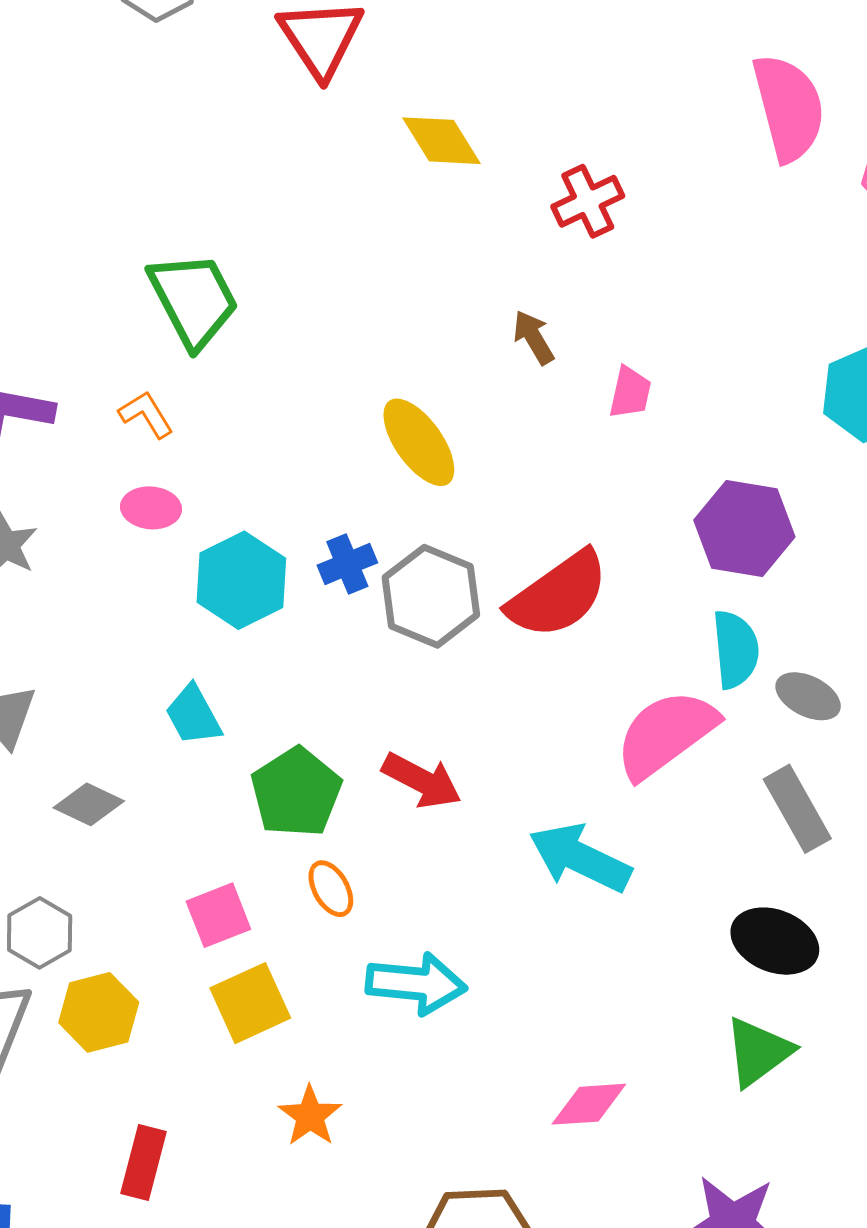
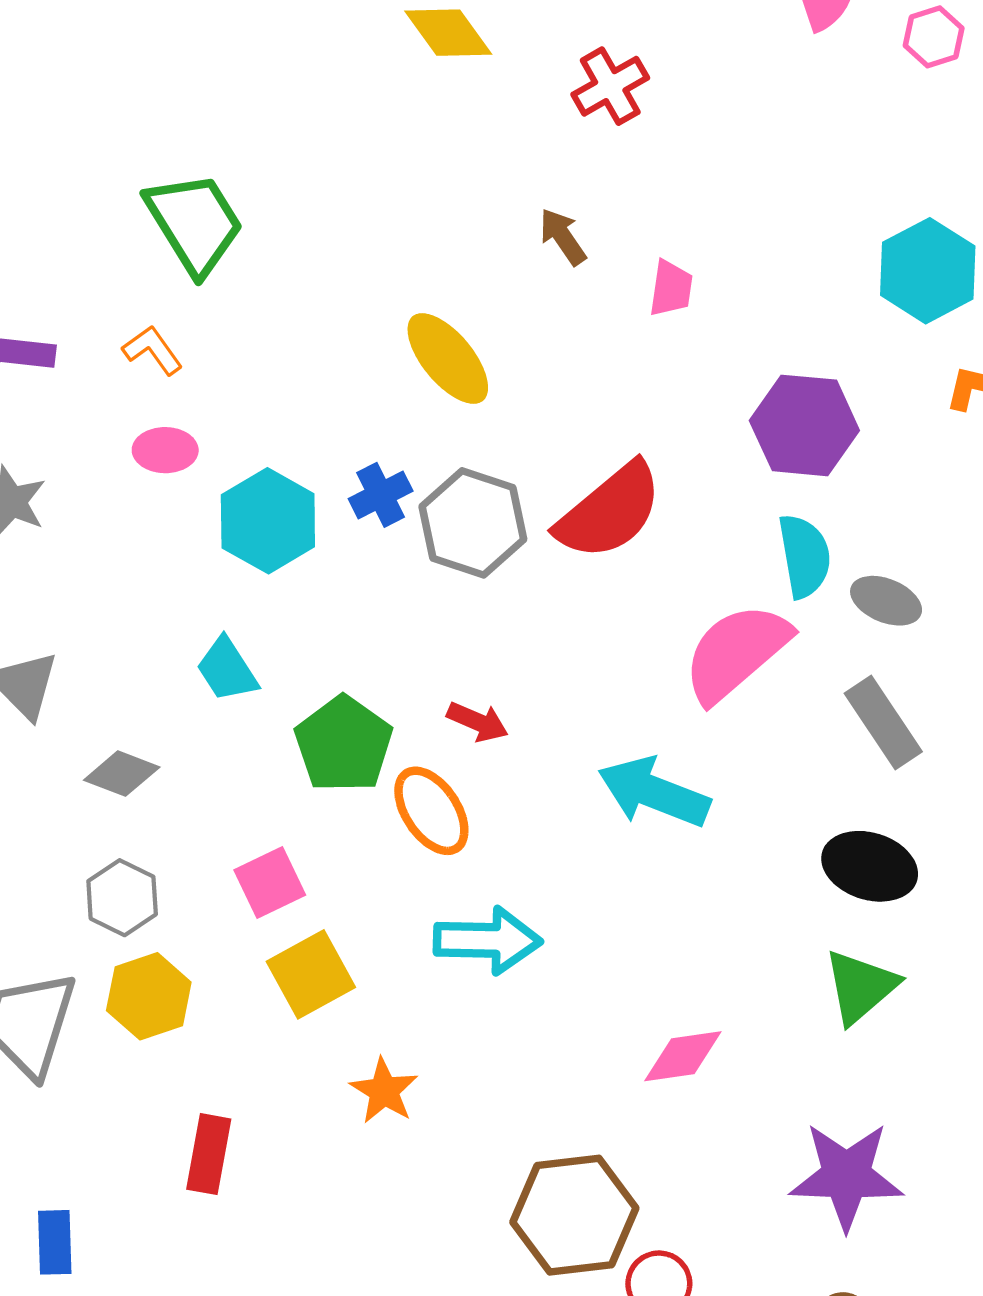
red arrow: (422, 781) -> (478, 722), size x0.7
orange ellipse: (331, 889) -> (431, 811), moved, size x1.5
gray hexagon: (40, 933) -> (122, 898), moved

